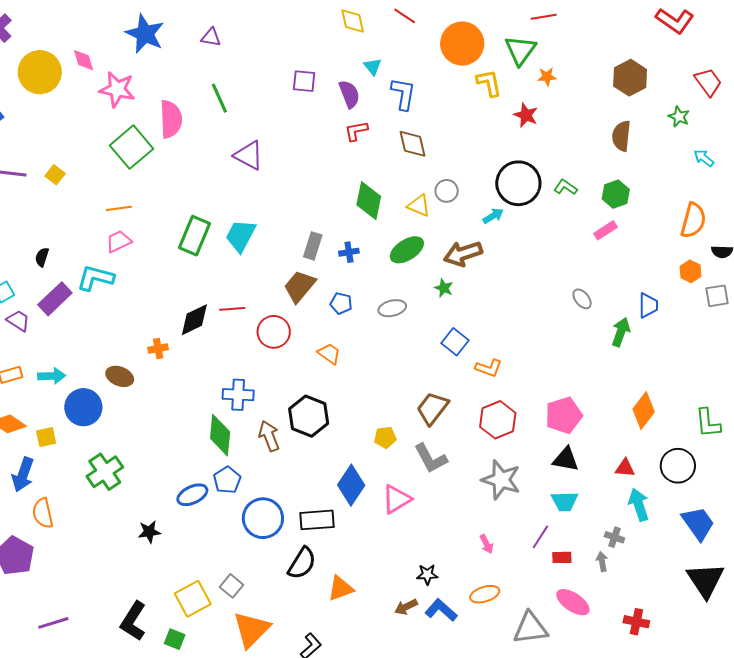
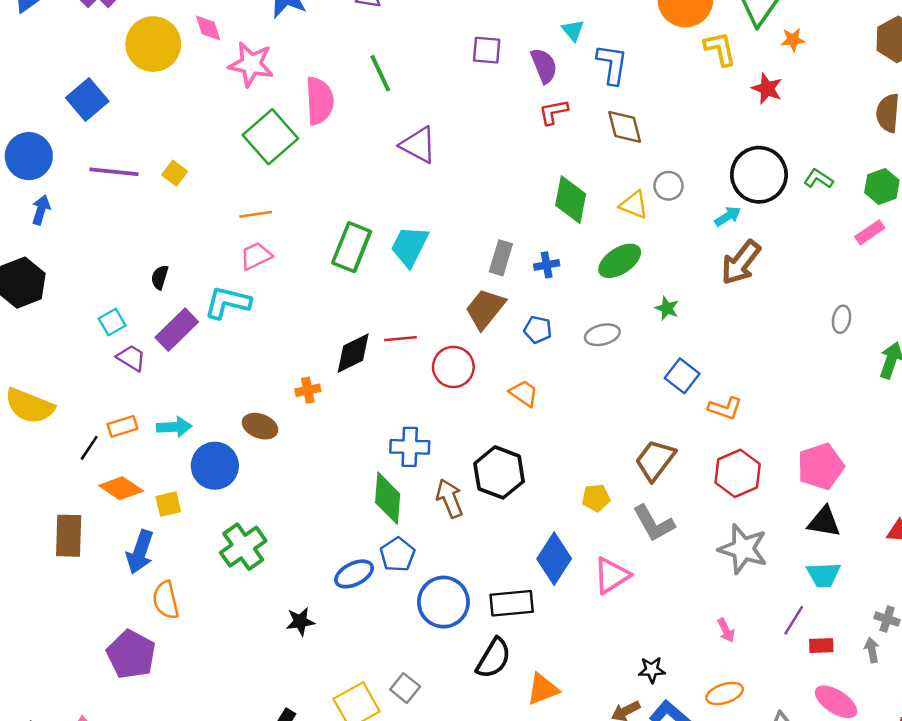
brown arrow: (463, 254) -> (741, 263), moved, turned -33
gray ellipse: (582, 299) -> (841, 319), turned 50

